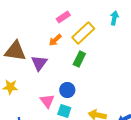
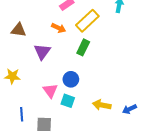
orange arrow: (55, 40) -> (59, 28), turned -112
brown triangle: (15, 51) -> (18, 30), moved, size x0.7

